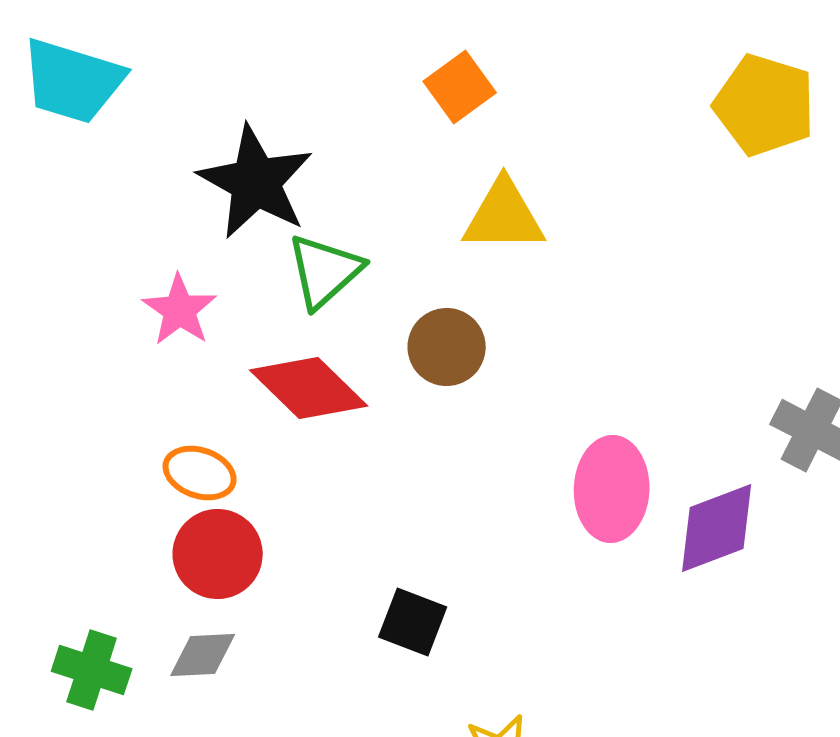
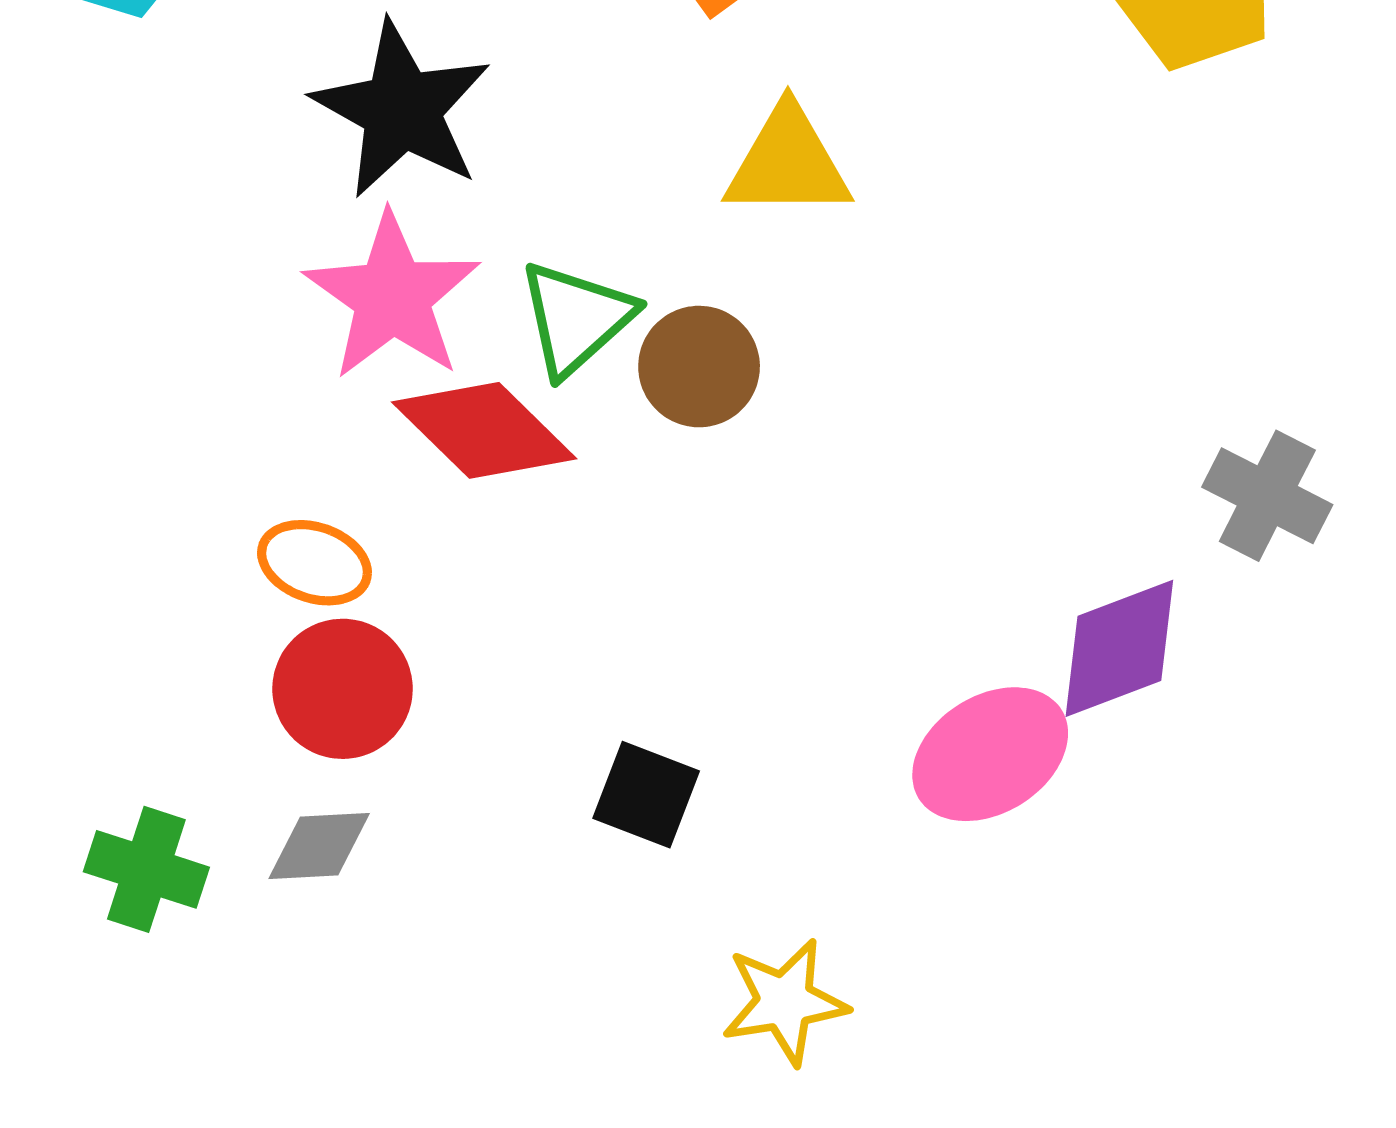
green triangle: (325, 271) -> (576, 318), moved
pink star: (180, 310) -> (392, 296), moved, size x1.5
pink ellipse: (612, 489) -> (990, 754), moved, turned 56

